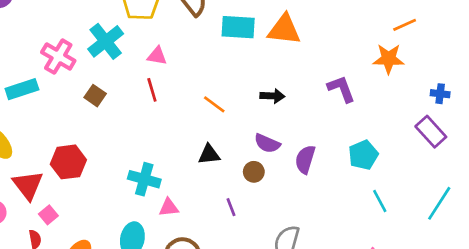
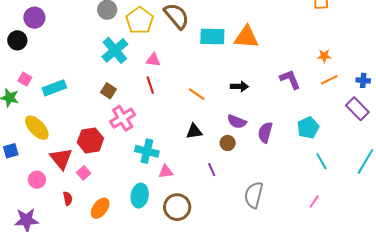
orange line: (405, 25) -> (329, 80), moved
pink cross: (58, 56) -> (123, 118), moved, turned 30
orange star: (389, 59) -> (324, 56), size x0.6
pink square: (48, 215) -> (84, 173), moved

